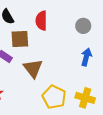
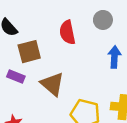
red semicircle: (41, 21) -> (67, 32), moved

